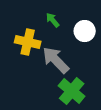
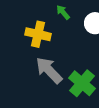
gray arrow: (56, 60) -> (49, 70), moved

